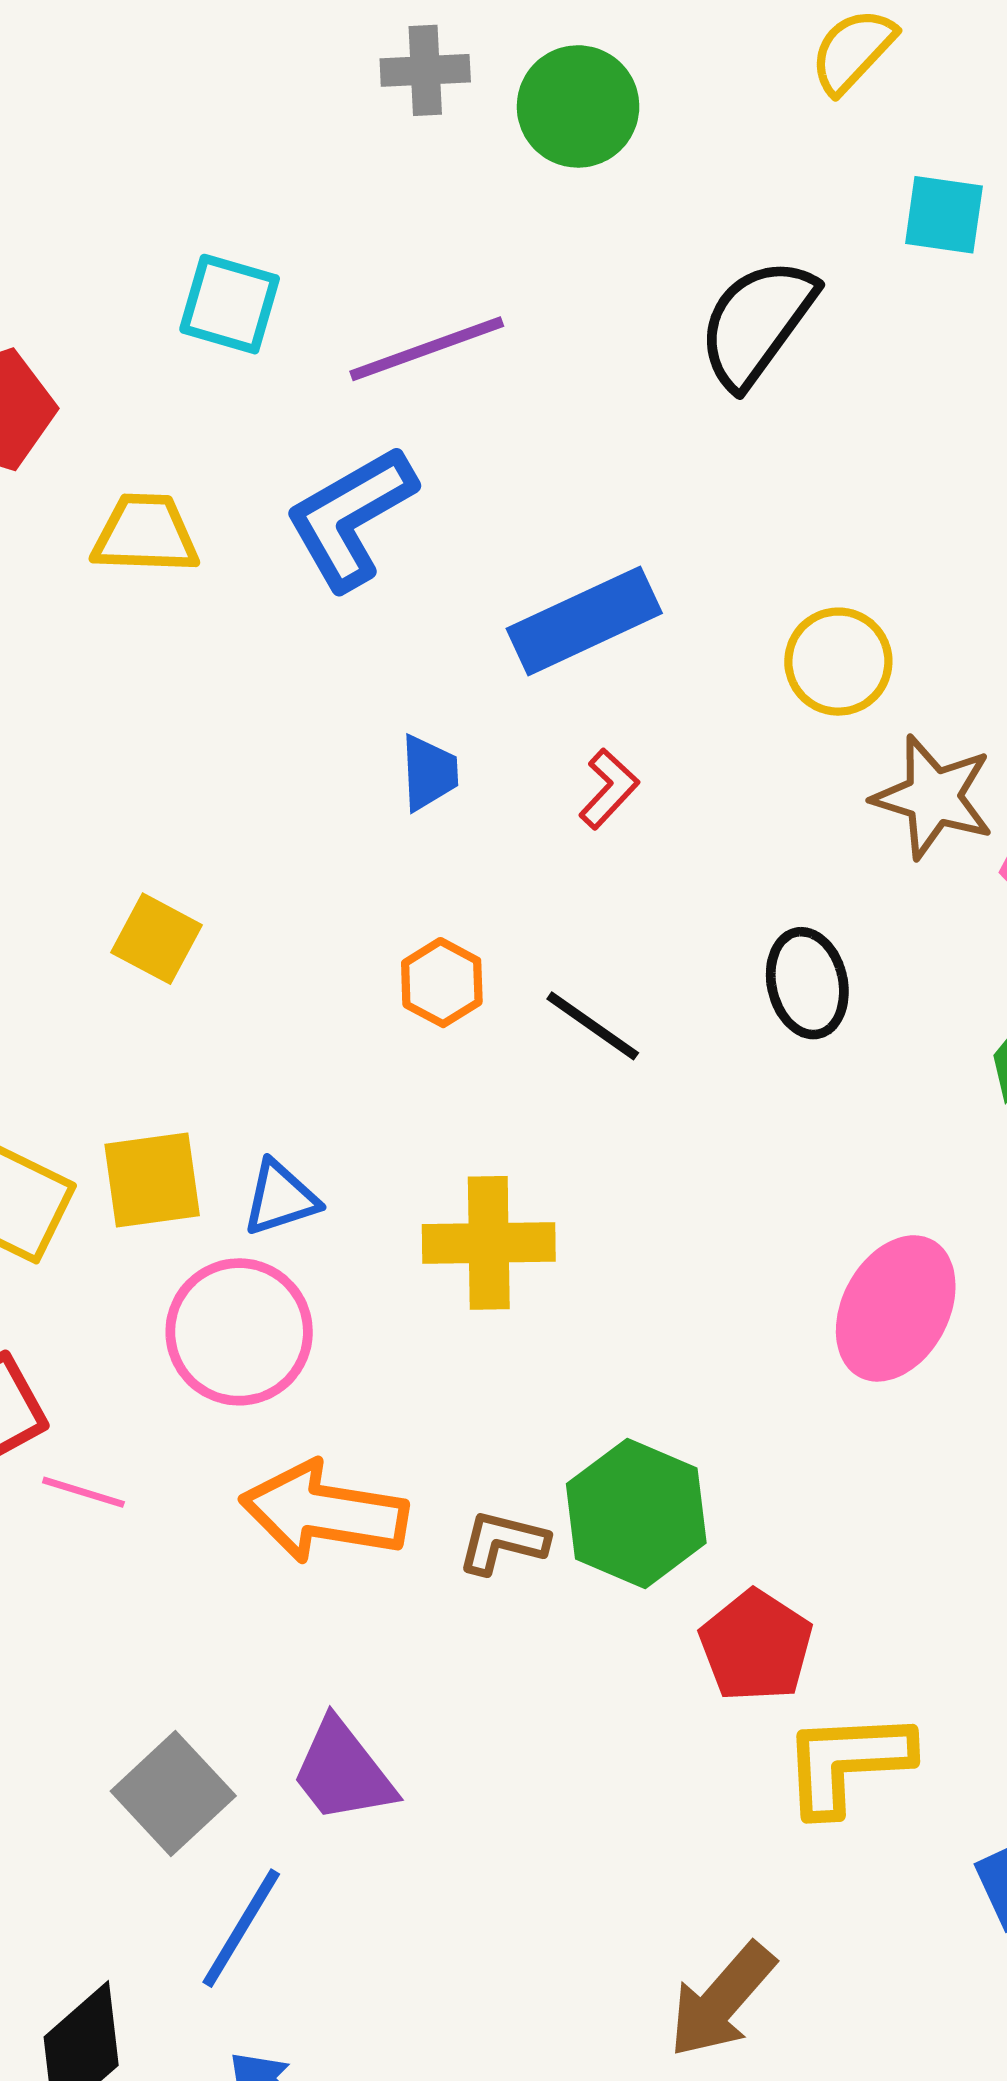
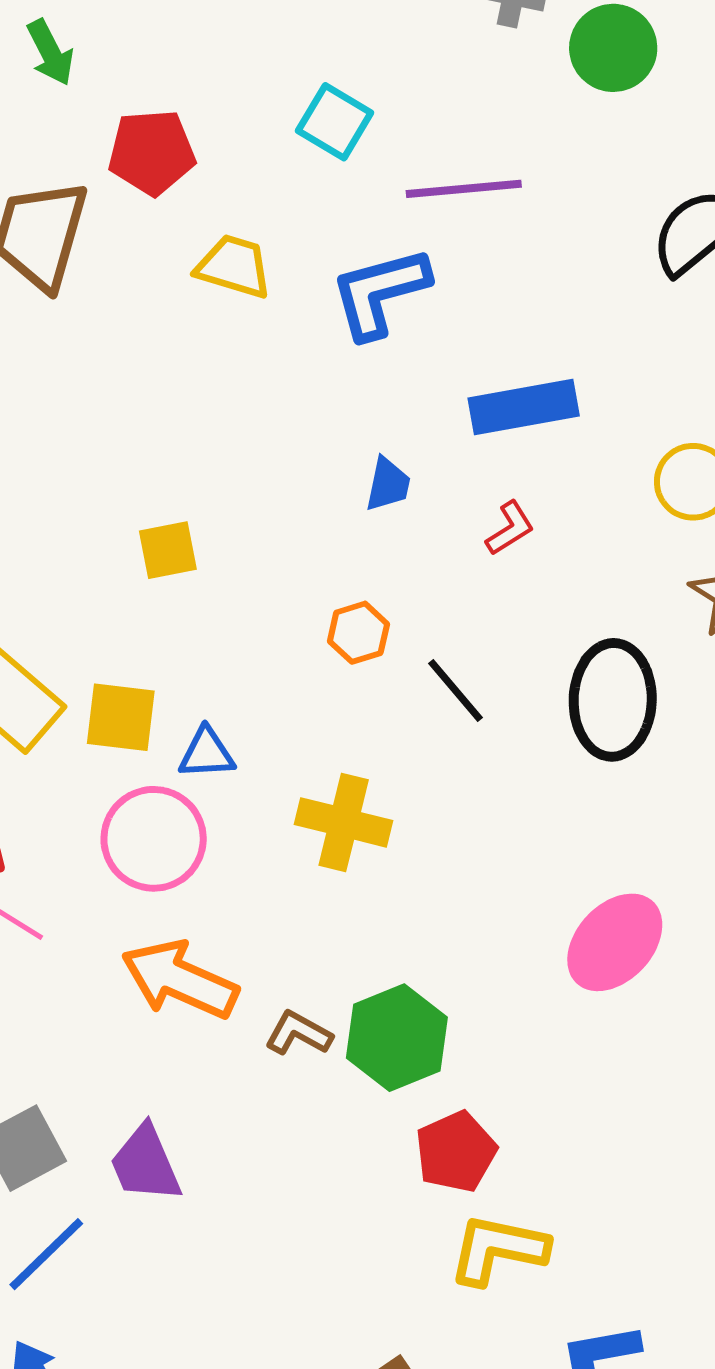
yellow square: (157, 939) -> (168, 550), turned 36
black ellipse: (807, 983) -> (613, 700), size x1.5

